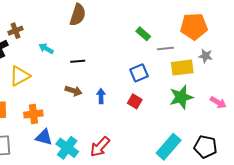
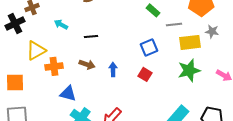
orange cross: (33, 114) -> (54, 66), moved
blue triangle: (44, 137) -> (68, 93), moved

